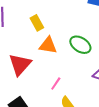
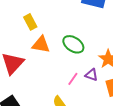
pink line: (56, 84) -> (73, 79), moved

